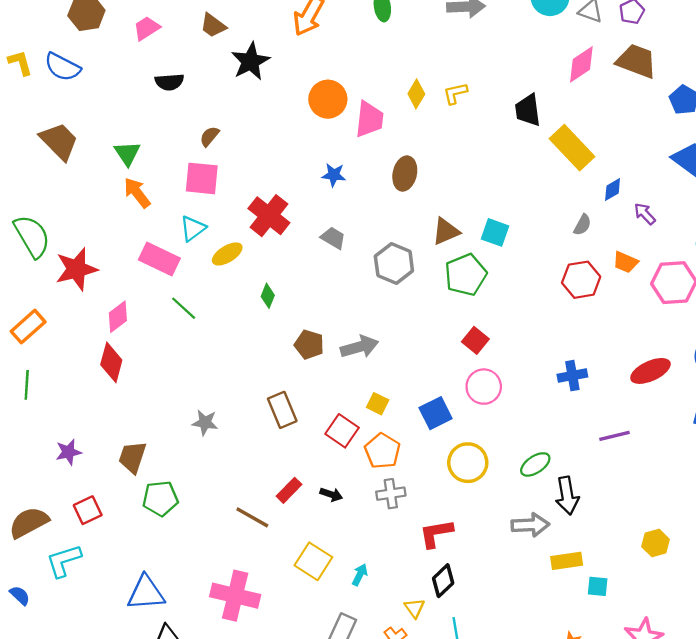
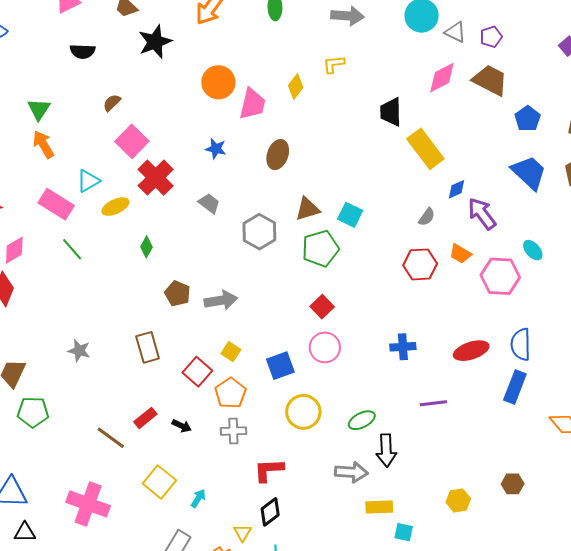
yellow L-shape: (455, 93) -> (334, 64), moved
pink square: (202, 178) -> (132, 141), moved, turned 32
purple arrow: (645, 214) -> (482, 214), size x1.6

